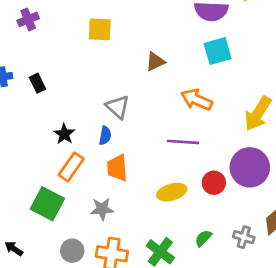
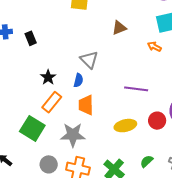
orange arrow: (197, 100) -> (154, 47), moved, size x0.6
gray star: (102, 209) -> (73, 135), size x1.4

